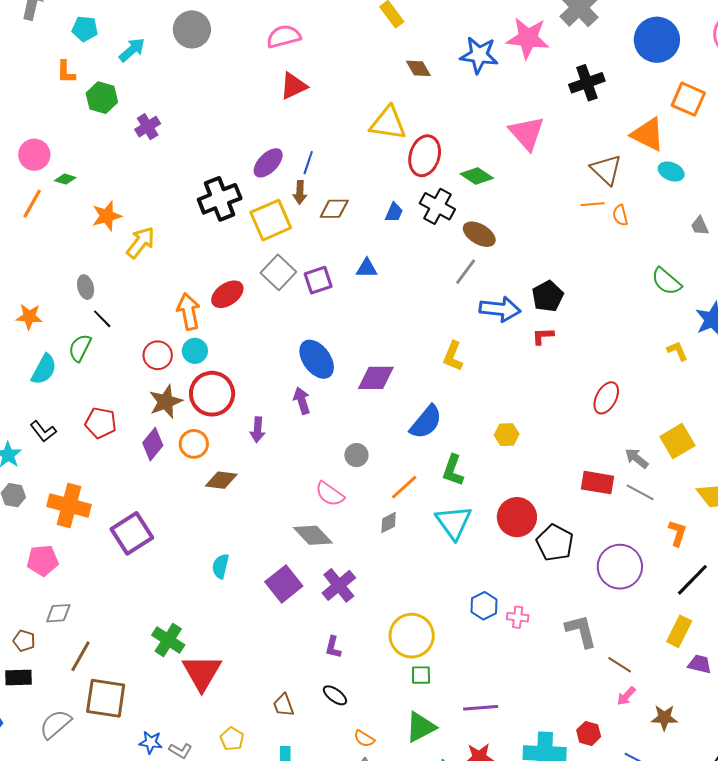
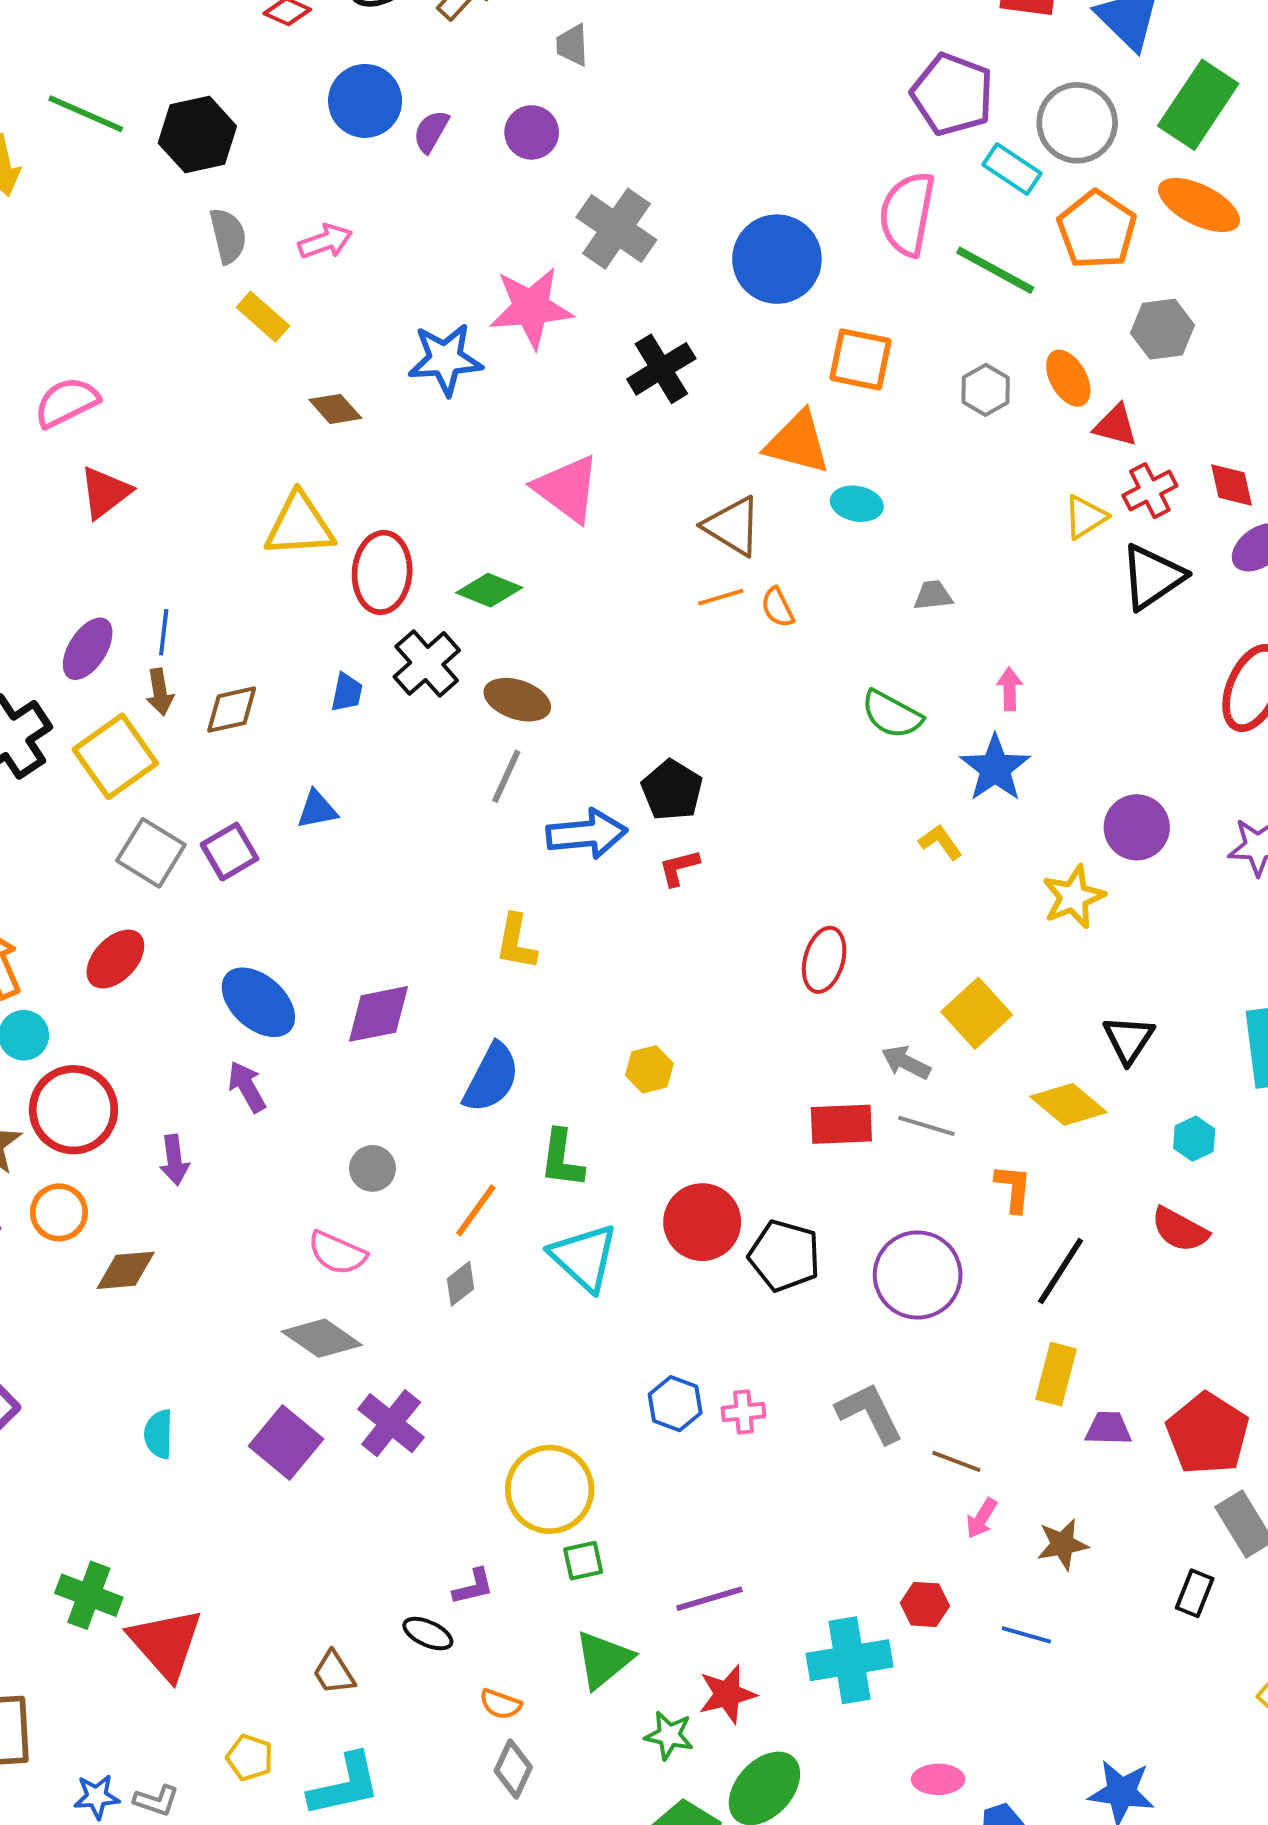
black cross: (437, 206) -> (427, 663), turned 32
gray trapezoid: (700, 226) -> (933, 595), turned 120
red ellipse: (227, 294) -> (115, 959), moved
purple L-shape: (333, 647) -> (473, 1587), moved, turned -105

